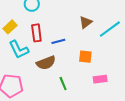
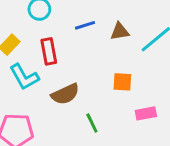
brown triangle: (86, 22) -> (120, 31), turned 32
blue line: (58, 41) -> (85, 25), moved

